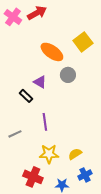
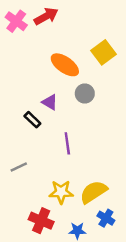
purple line: (45, 122) -> (67, 143), moved
yellow semicircle: (75, 154) -> (93, 192), size x1.6
blue cross: (85, 175) -> (106, 218), turned -32

